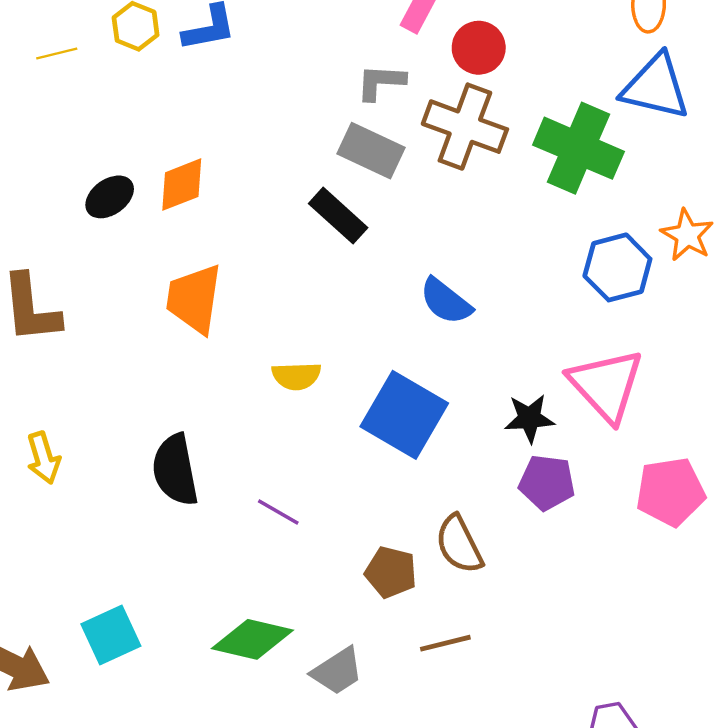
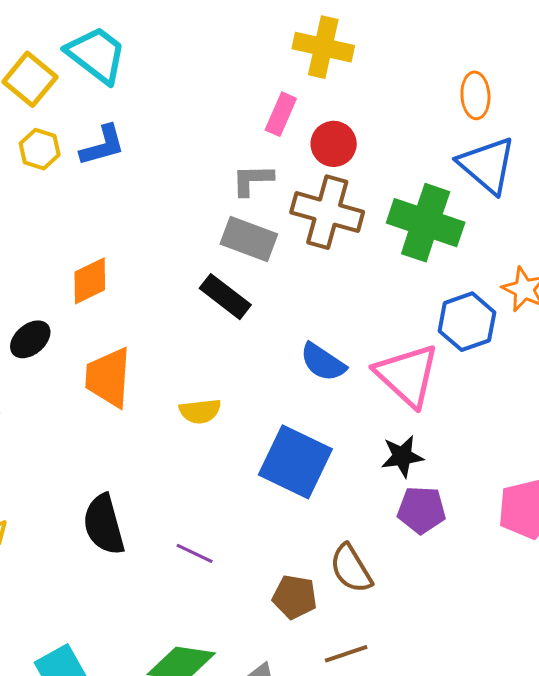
blue triangle: (656, 87) -> (487, 165), turned 32
black ellipse: (110, 197) -> (30, 339), moved
yellow semicircle: (296, 376) -> (200, 411), moved
pink triangle: (606, 385) -> (407, 375), moved

